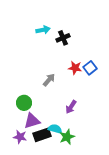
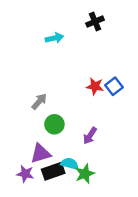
black cross: (63, 38) -> (95, 22), moved
gray arrow: (49, 80) -> (39, 101), moved
green circle: (24, 103) -> (54, 124), moved

